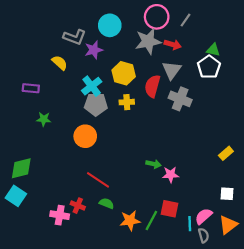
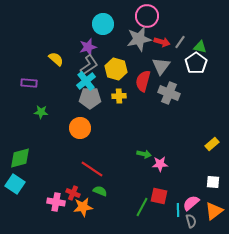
gray line: (185, 20) -> (180, 42), moved
gray L-shape: (75, 37) -> (89, 65), moved, turned -55
orange star: (130, 220) -> (83, 207), moved

